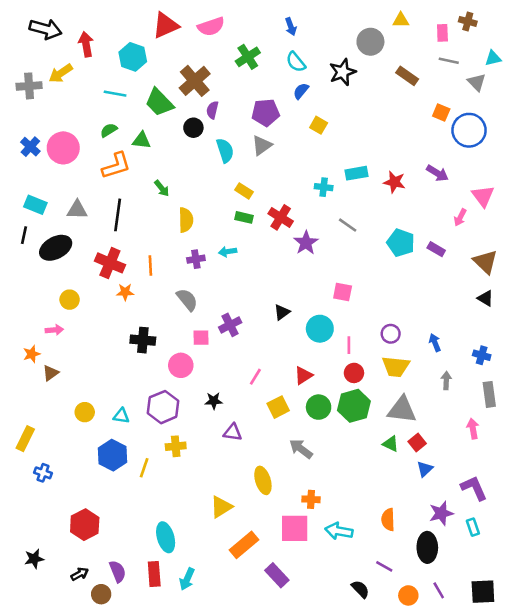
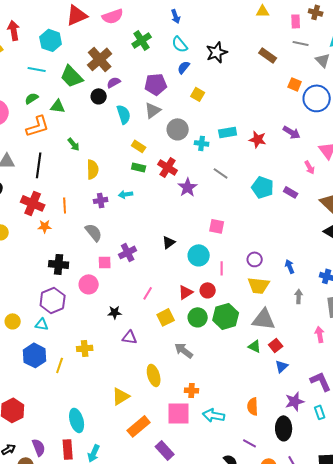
gray circle: (370, 42) -> (178, 129), moved
purple semicircle: (212, 110) -> (114, 82), turned 48
pink arrow: (460, 217) -> (310, 167), turned -56
red circle: (354, 373) -> (208, 290), moved
purple hexagon: (163, 407) -> (53, 300), moved

